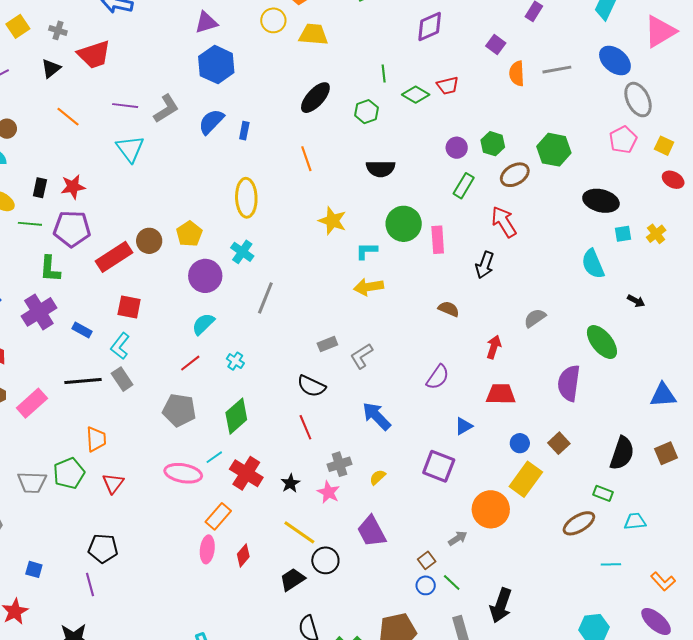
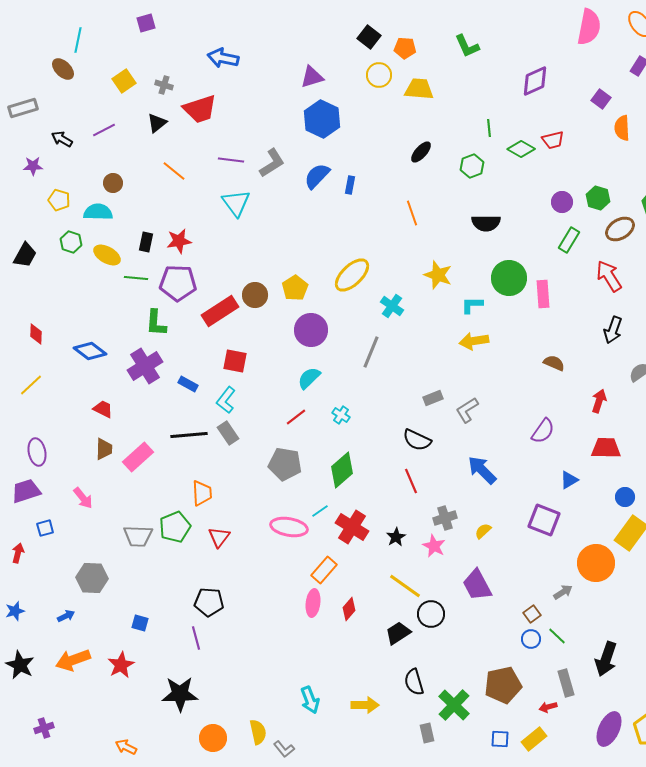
black ellipse: (315, 98) -> (421, 152), size x0.7
yellow ellipse: (246, 198) -> (352, 275), moved, turned 48
cyan cross: (242, 252) -> (392, 306), moved
black arrow: (485, 265) -> (613, 330), moved

